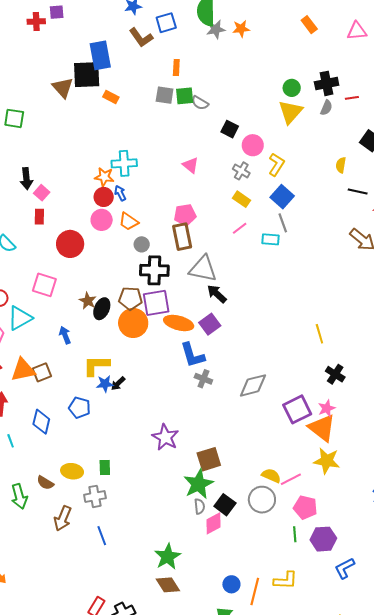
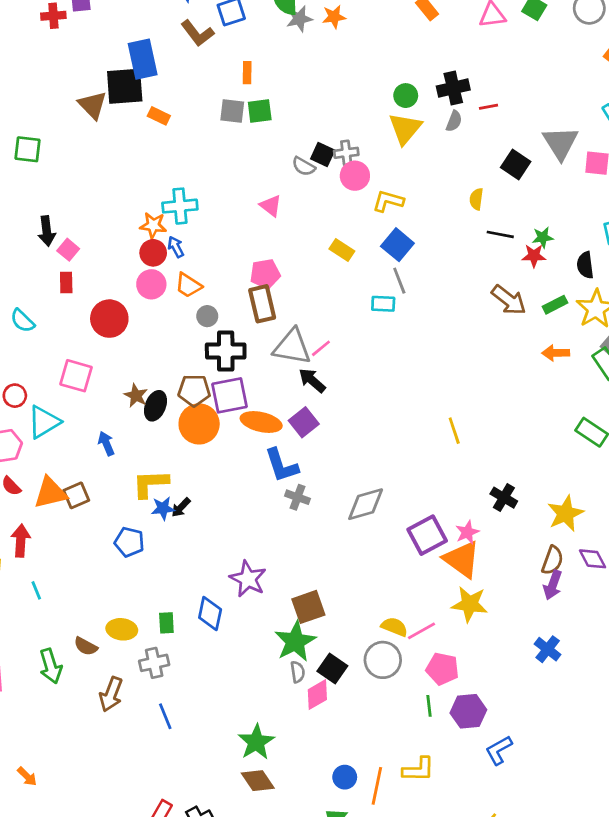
gray semicircle: (200, 103) -> (304, 166), moved
yellow L-shape: (276, 165) -> (388, 201), turned -105
gray cross: (241, 171) -> (346, 153), moved, turned -36
pink line: (240, 228) -> (321, 348), moved
black cross: (335, 374) -> (504, 498), moved
blue diamond: (41, 422) -> (210, 614), moved

